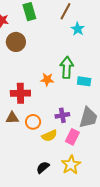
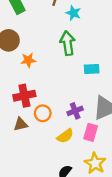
green arrow: (67, 67) -> (68, 43), moved
orange star: (47, 80) -> (28, 60), moved
orange circle: (33, 122) -> (43, 113), moved

